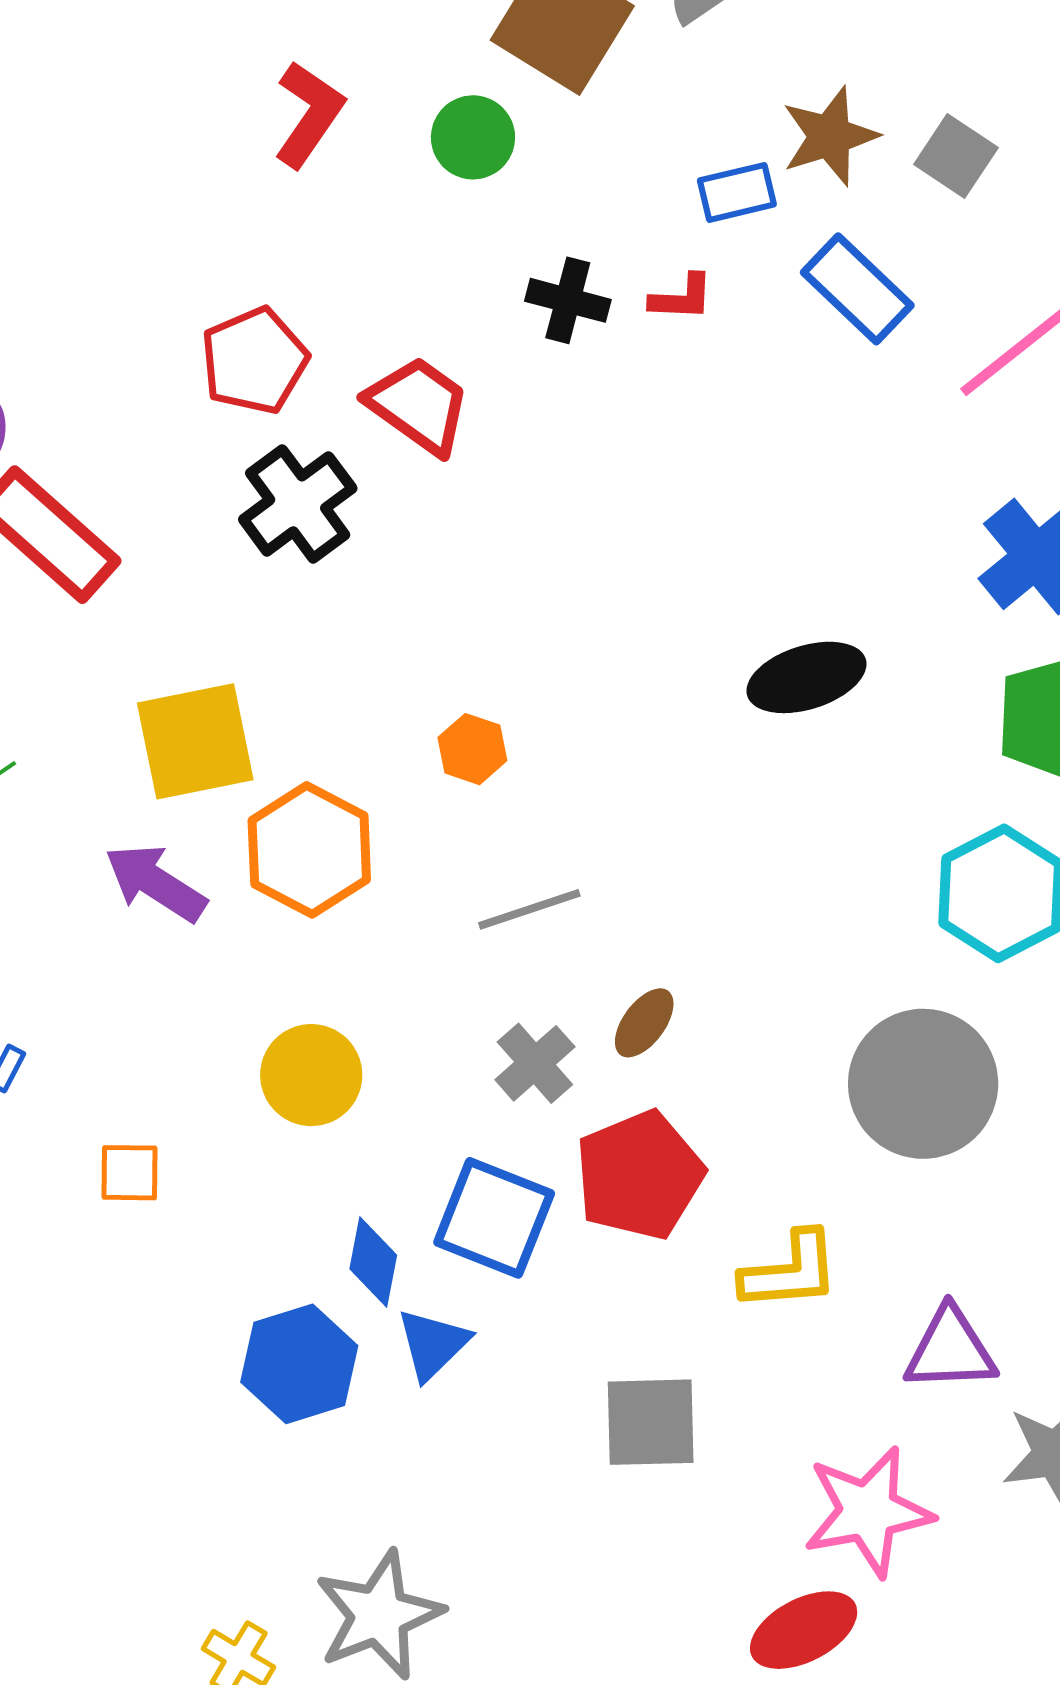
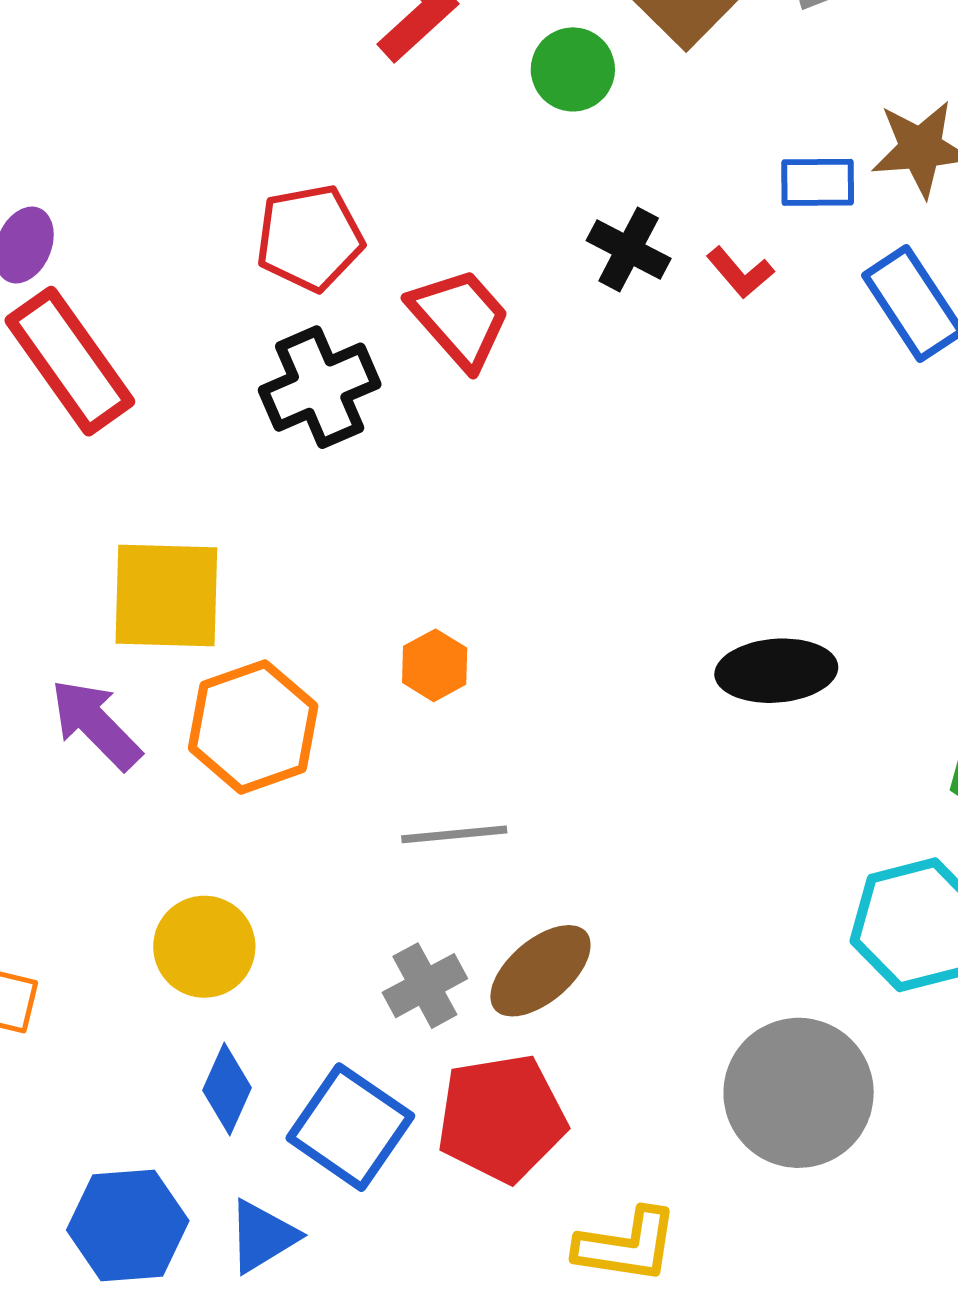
red L-shape: (682, 298) -> (740, 273), turned 34
brown ellipse: (644, 1023) -> (540, 971), size x1.5
blue diamond: (373, 1262) -> (227, 1089), moved

